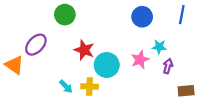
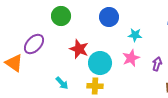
blue circle: (142, 17) -> (109, 17), moved
cyan star: (159, 47) -> (135, 35), moved
yellow cross: (90, 86) -> (95, 86), moved

